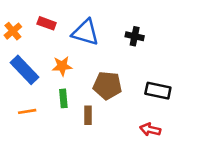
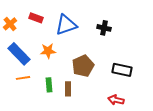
blue triangle: (85, 32) -> (66, 25), turned -35
brown pentagon: (107, 85) -> (83, 66), turned -30
green rectangle: (63, 98) -> (49, 85), moved
orange line: (27, 111) -> (23, 78), moved

